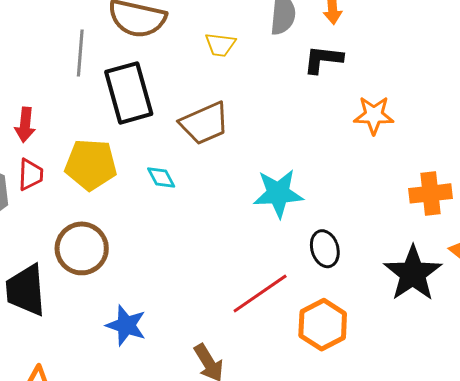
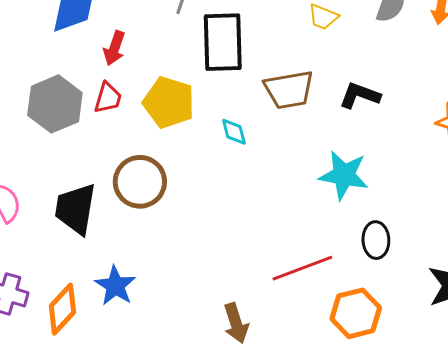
black L-shape: (323, 59) -> (360, 95), moved
blue star: (126, 325) -> (115, 286), moved

